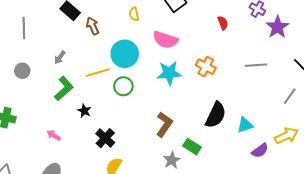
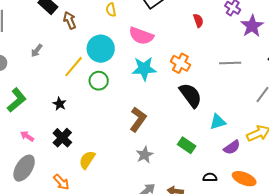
yellow line: (98, 73) -> (74, 67), turned -35
green L-shape: (64, 89) -> (17, 100), moved
black semicircle: (216, 115) -> (191, 95), moved, turned -64
pink arrow: (54, 135) -> (27, 136), moved
black cross: (105, 138) -> (62, 138), moved
green rectangle: (192, 147) -> (187, 145), moved

